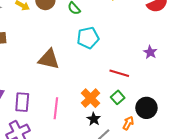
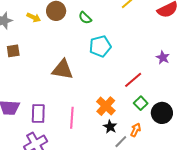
red line: (119, 73) -> (133, 80), turned -54
green square: (118, 97) -> (141, 103), moved
orange arrow: (128, 123) -> (136, 130), moved

